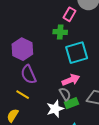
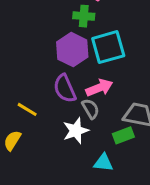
purple hexagon: (22, 49) -> (72, 50), moved
purple semicircle: (28, 74) -> (65, 89), moved
green rectangle: (71, 103) -> (123, 135), moved

